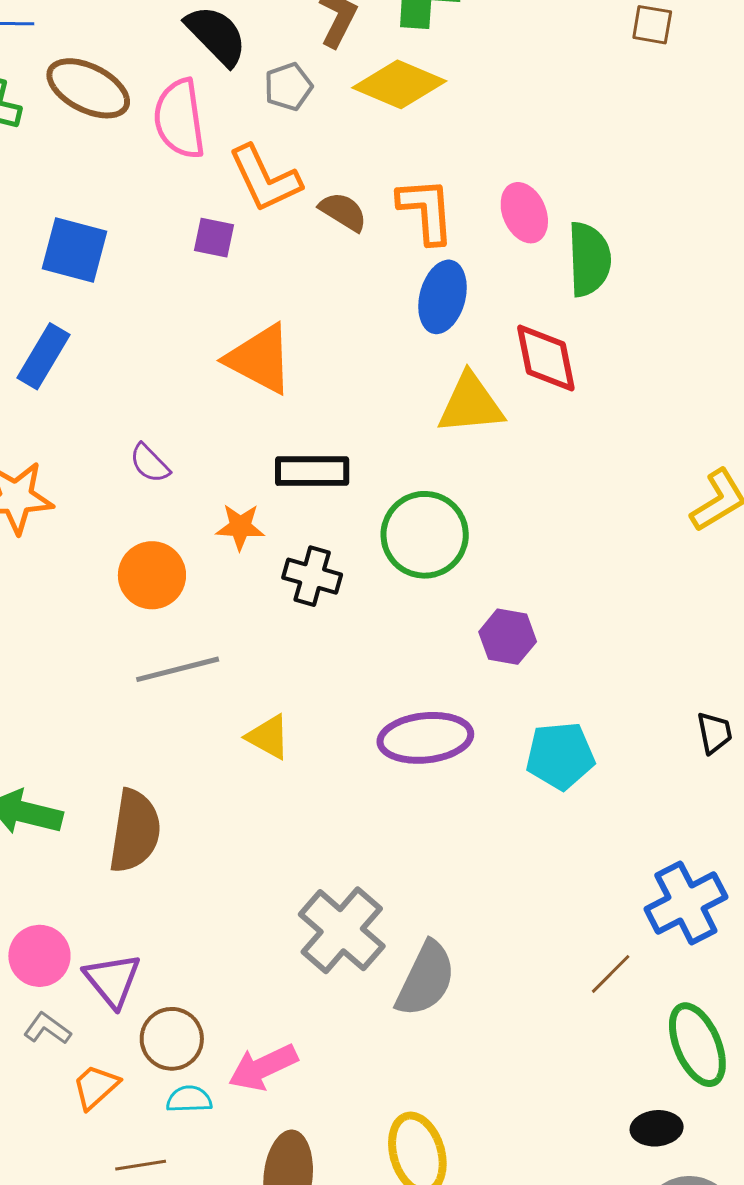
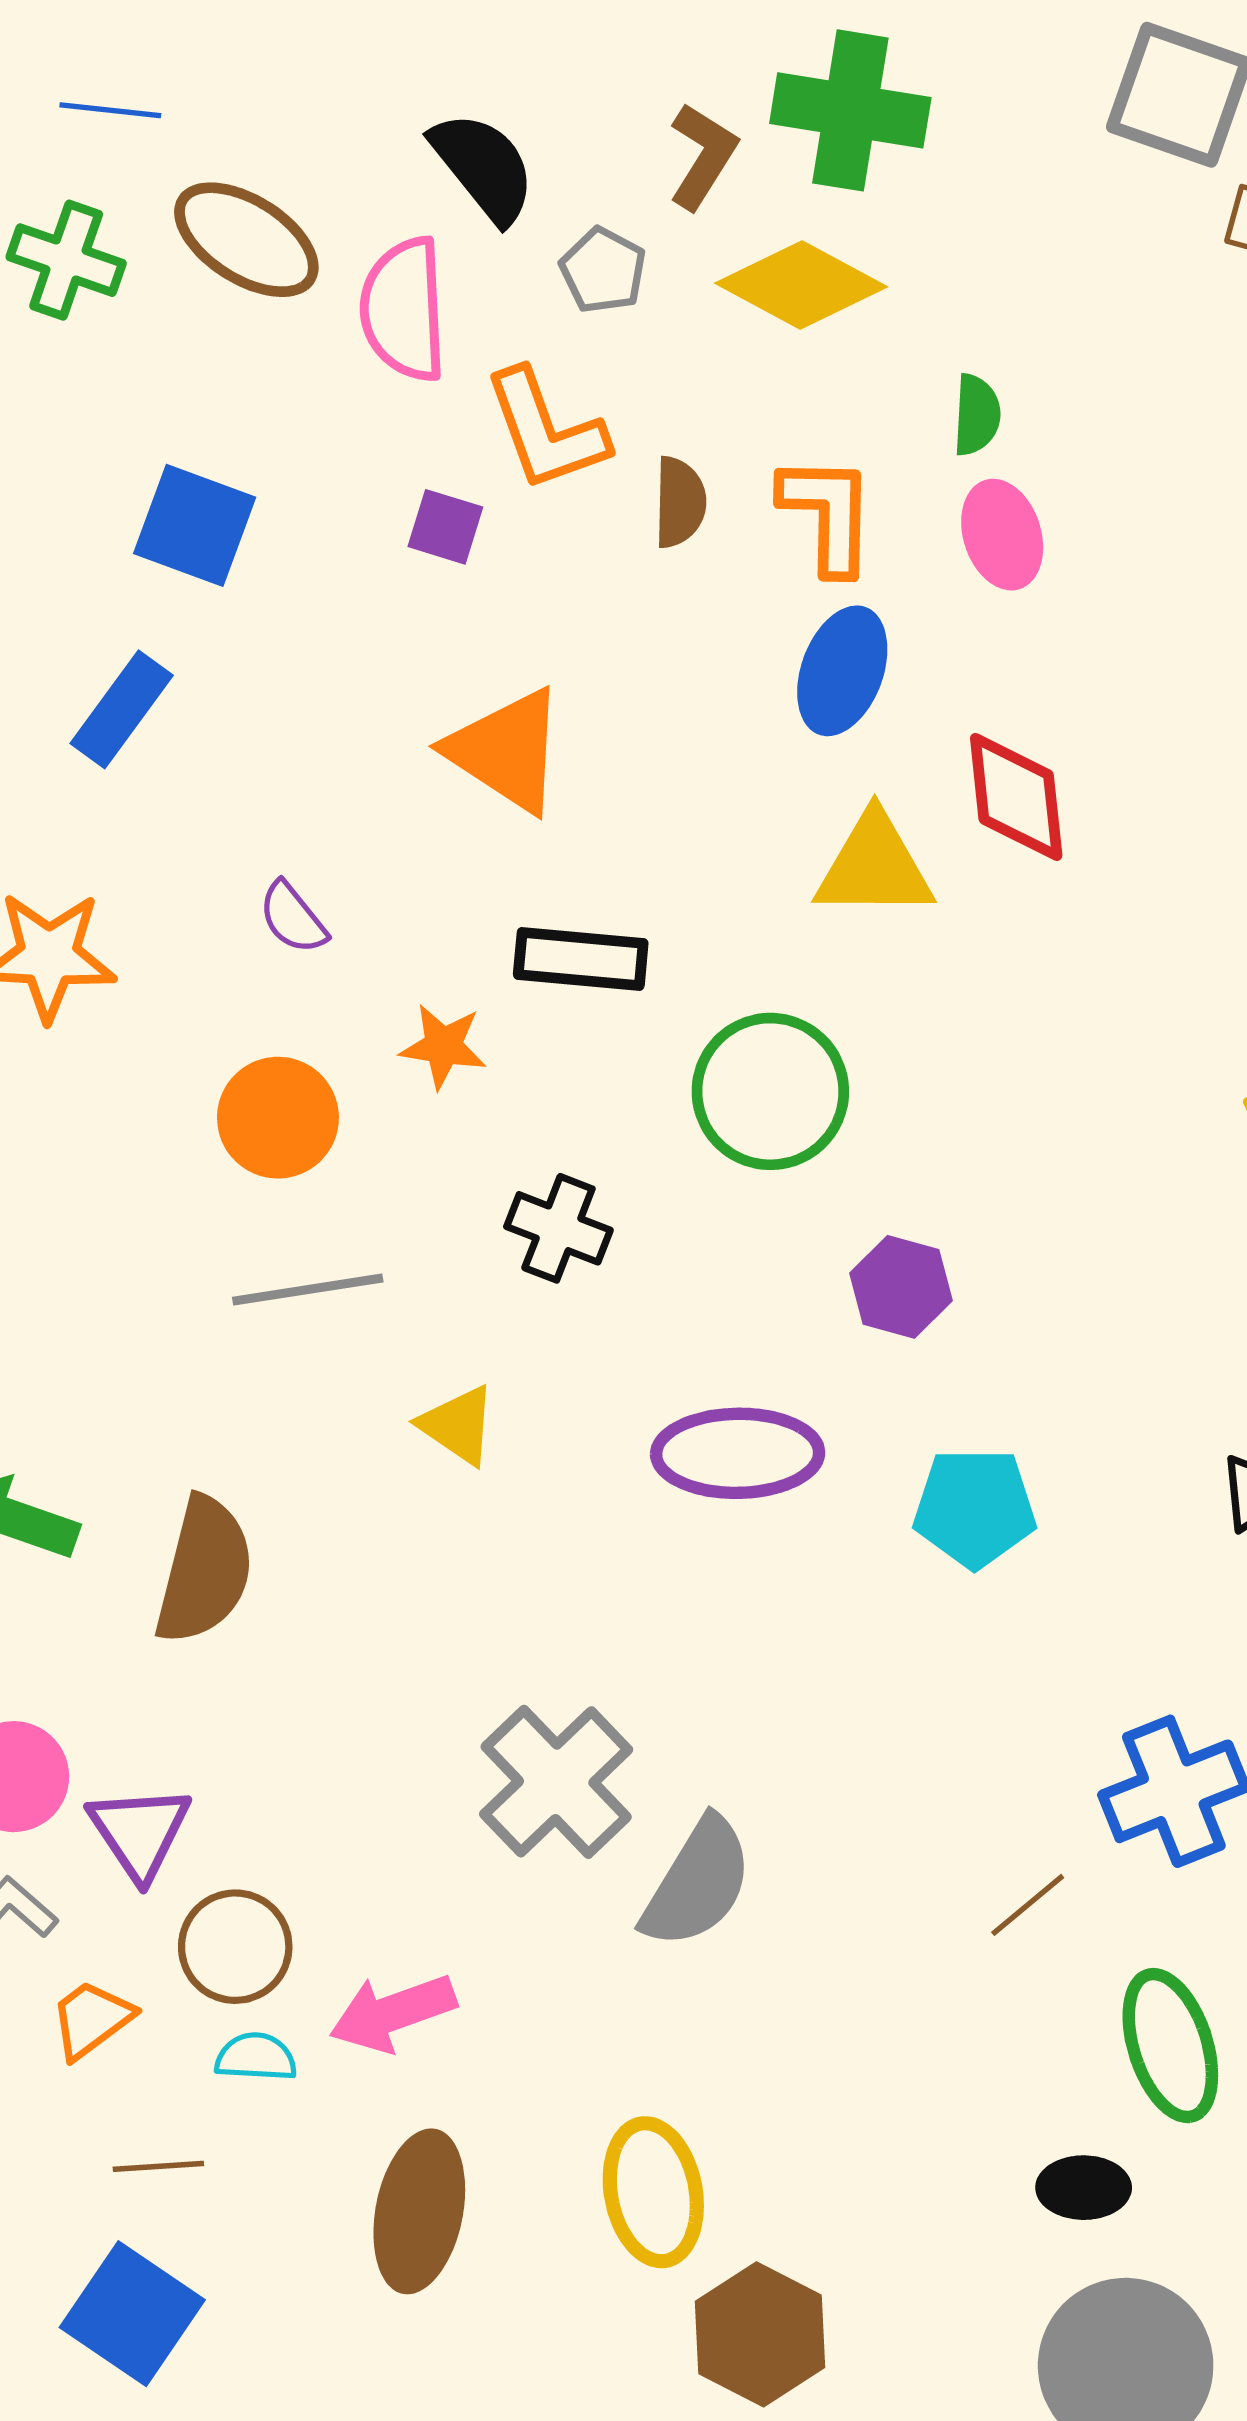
gray pentagon: (288, 87) -> (603, 270), turned -30
brown semicircle: (343, 212) -> (680, 502), turned 54
green semicircle: (589, 259) -> (977, 415), moved, size x0.6
black cross: (312, 576) -> (558, 1228), moved

